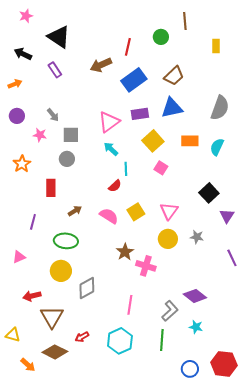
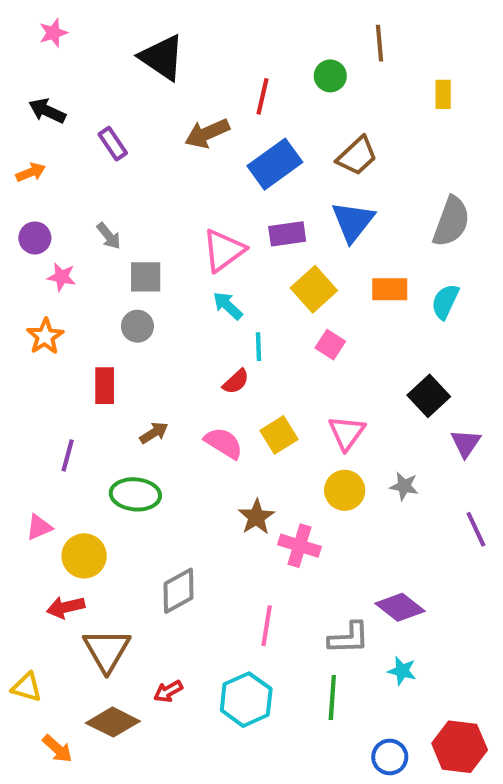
black triangle: (59, 37) -> (162, 57), moved
blue triangle: (172, 108) -> (353, 222), turned -40
pink star: (40, 135) -> (62, 277), moved
yellow circle: (61, 271) -> (84, 556), moved
gray L-shape: (170, 311) -> (349, 638), turned 40

